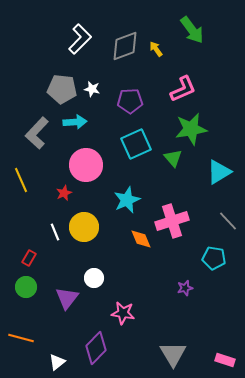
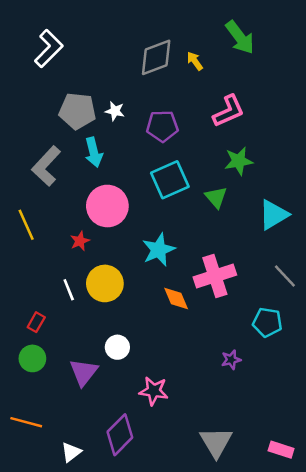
white L-shape: (80, 39) -> (49, 49), moved
cyan arrow: (75, 122) -> (94, 152), turned 80
green star: (191, 129) -> (239, 161), size x0.7

